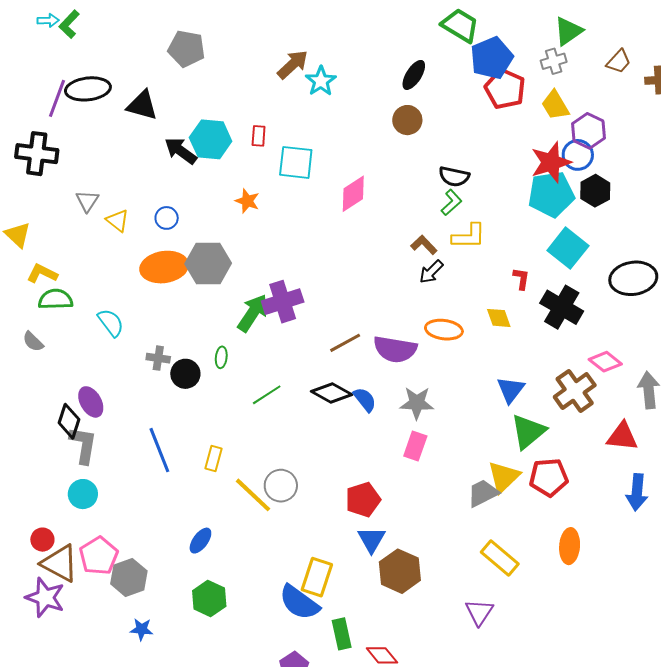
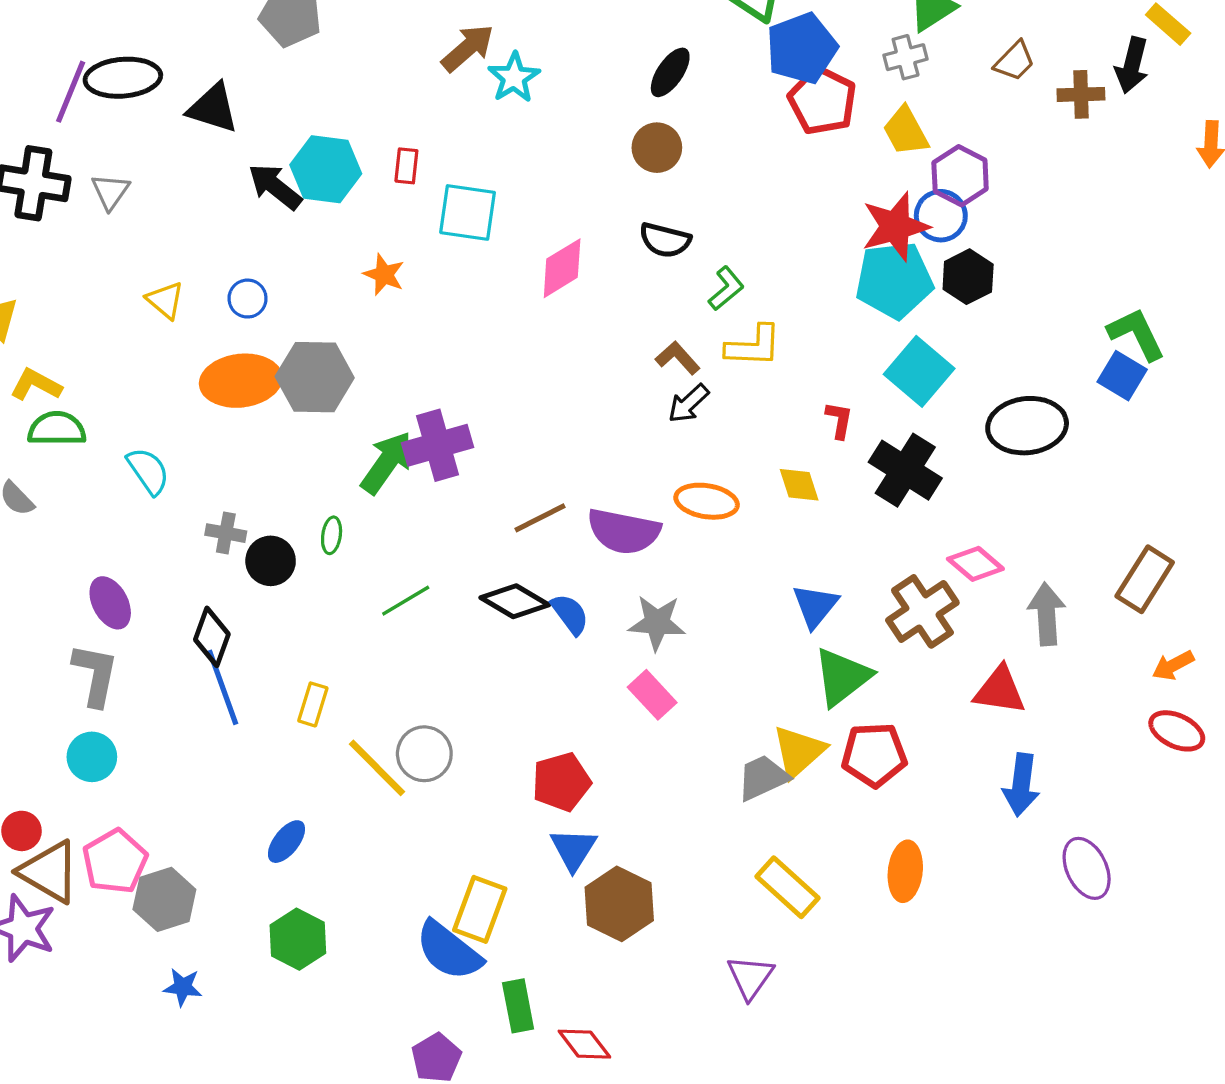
black semicircle: (454, 176) -> (665, 240), moved
gray triangle: (87, 201) -> (110, 192), moved
black diamond: (69, 421) -> (212, 637), moved
pink rectangle: (415, 446) -> (652, 695), turned -64

